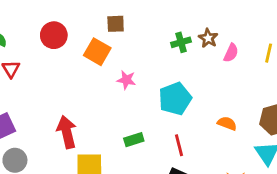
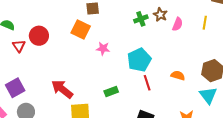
red circle: (54, 35) -> (39, 36), moved
red arrow: (67, 132) -> (62, 89), turned -35
red line: (179, 145) -> (147, 83), moved

